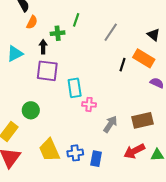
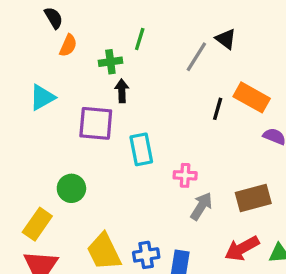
black triangle: (154, 35) -> (226, 39), moved
black arrow: (43, 47) -> (122, 91), moved
pink cross: (89, 104) -> (185, 175), moved

